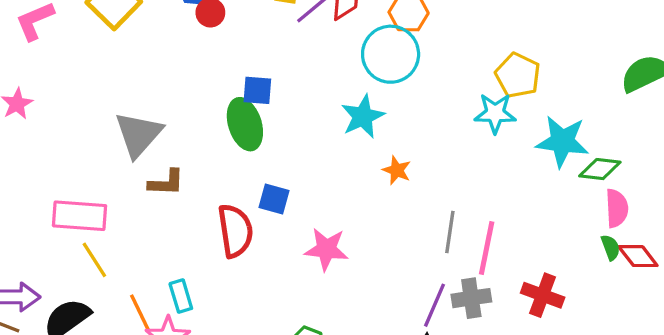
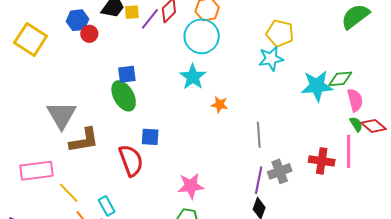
cyan star: (562, 141) -> (317, 86), moved
brown L-shape: (166, 183) -> (84, 140), size x1.4
pink line: (487, 248) -> (349, 151), moved
pink star: (326, 249) -> (191, 186), moved
yellow line: (94, 260) -> (69, 193), moved

